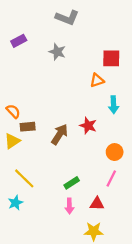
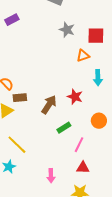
gray star: (57, 52) -> (67, 30), moved
pink line: (111, 178) -> (79, 145), moved
green rectangle: (72, 183) -> (64, 128), moved
pink arrow: (69, 206) -> (51, 176), moved

